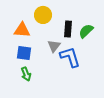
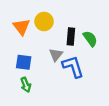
orange triangle: (22, 30) -> (21, 27), moved, turned 48
green semicircle: (86, 31) -> (90, 39), turned 98

